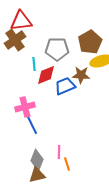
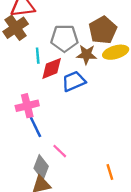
brown star: (81, 75) -> (87, 55), moved
pink line: (59, 152) -> (60, 151), moved, turned -48
orange line: (67, 164) -> (110, 172), moved

